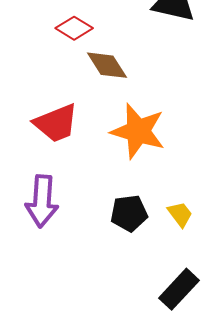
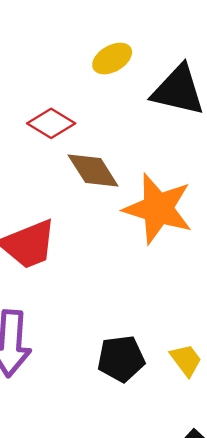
orange star: (138, 131) -> (158, 209), moved

